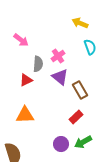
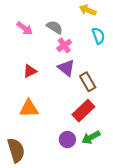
gray semicircle: (38, 64) -> (55, 27), moved, turned -63
red rectangle: (76, 117) -> (83, 111), size x1.5

